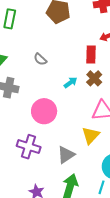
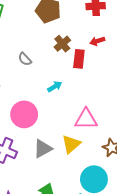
brown cross: (94, 78) -> (62, 44), moved
gray triangle: (66, 155) -> (43, 149), moved

